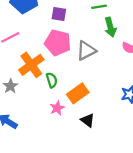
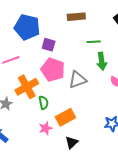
purple square: (59, 14) -> (49, 45), moved
black triangle: (88, 120) -> (72, 142), turned 32

